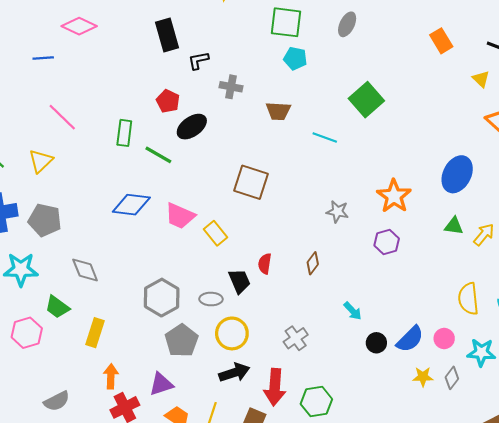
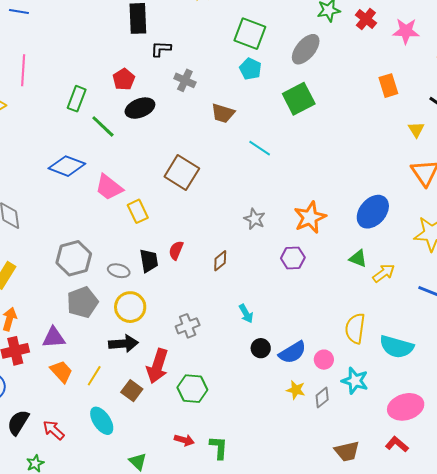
gray ellipse: (347, 24) -> (306, 49), size x1.4
green square: (366, 100) -> (299, 99), moved
pink line: (62, 117) -> (23, 70), turned 36

